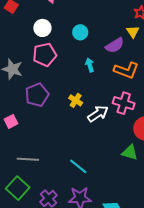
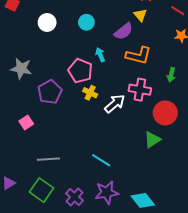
pink pentagon: (45, 55) -> (80, 71), moved, turned -30
green triangle: (130, 153) -> (152, 140), turned -42

